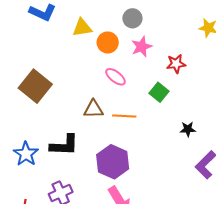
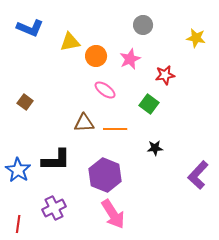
gray circle: (132, 18) -> (143, 25), moved
brown square: (35, 86) -> (25, 102), size x0.5
black star: (188, 129) -> (155, 148), moved

